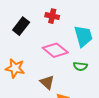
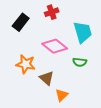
red cross: (52, 16) -> (52, 12), turned -32
orange star: (15, 68) -> (26, 64), moved

